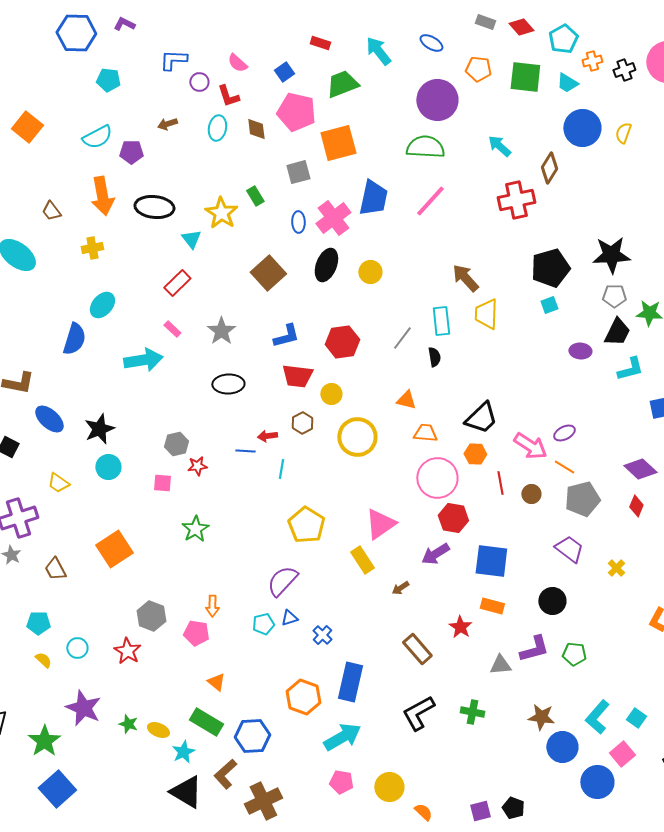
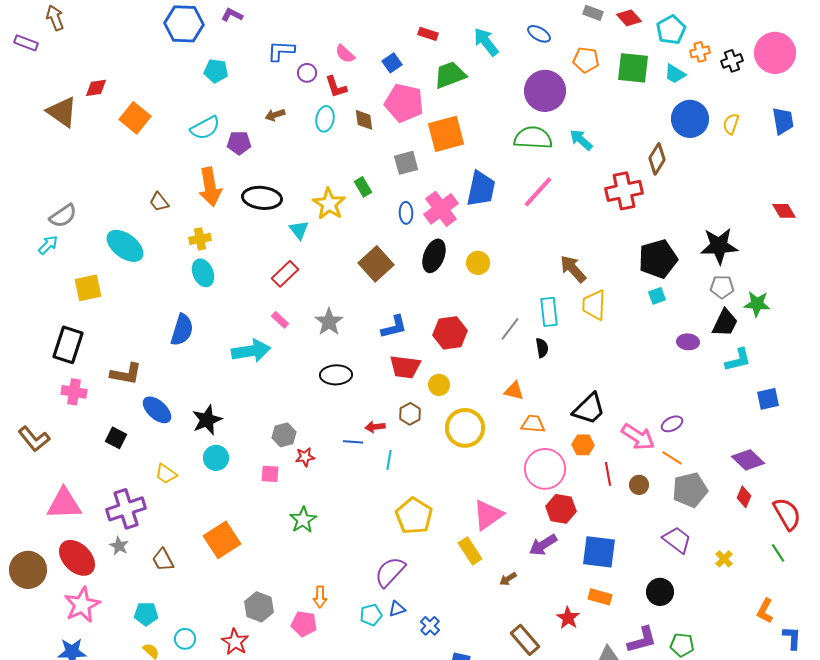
cyan arrow: (499, 146) -> (581, 140), moved
cyan ellipse: (102, 305) -> (203, 273), moved, turned -64

